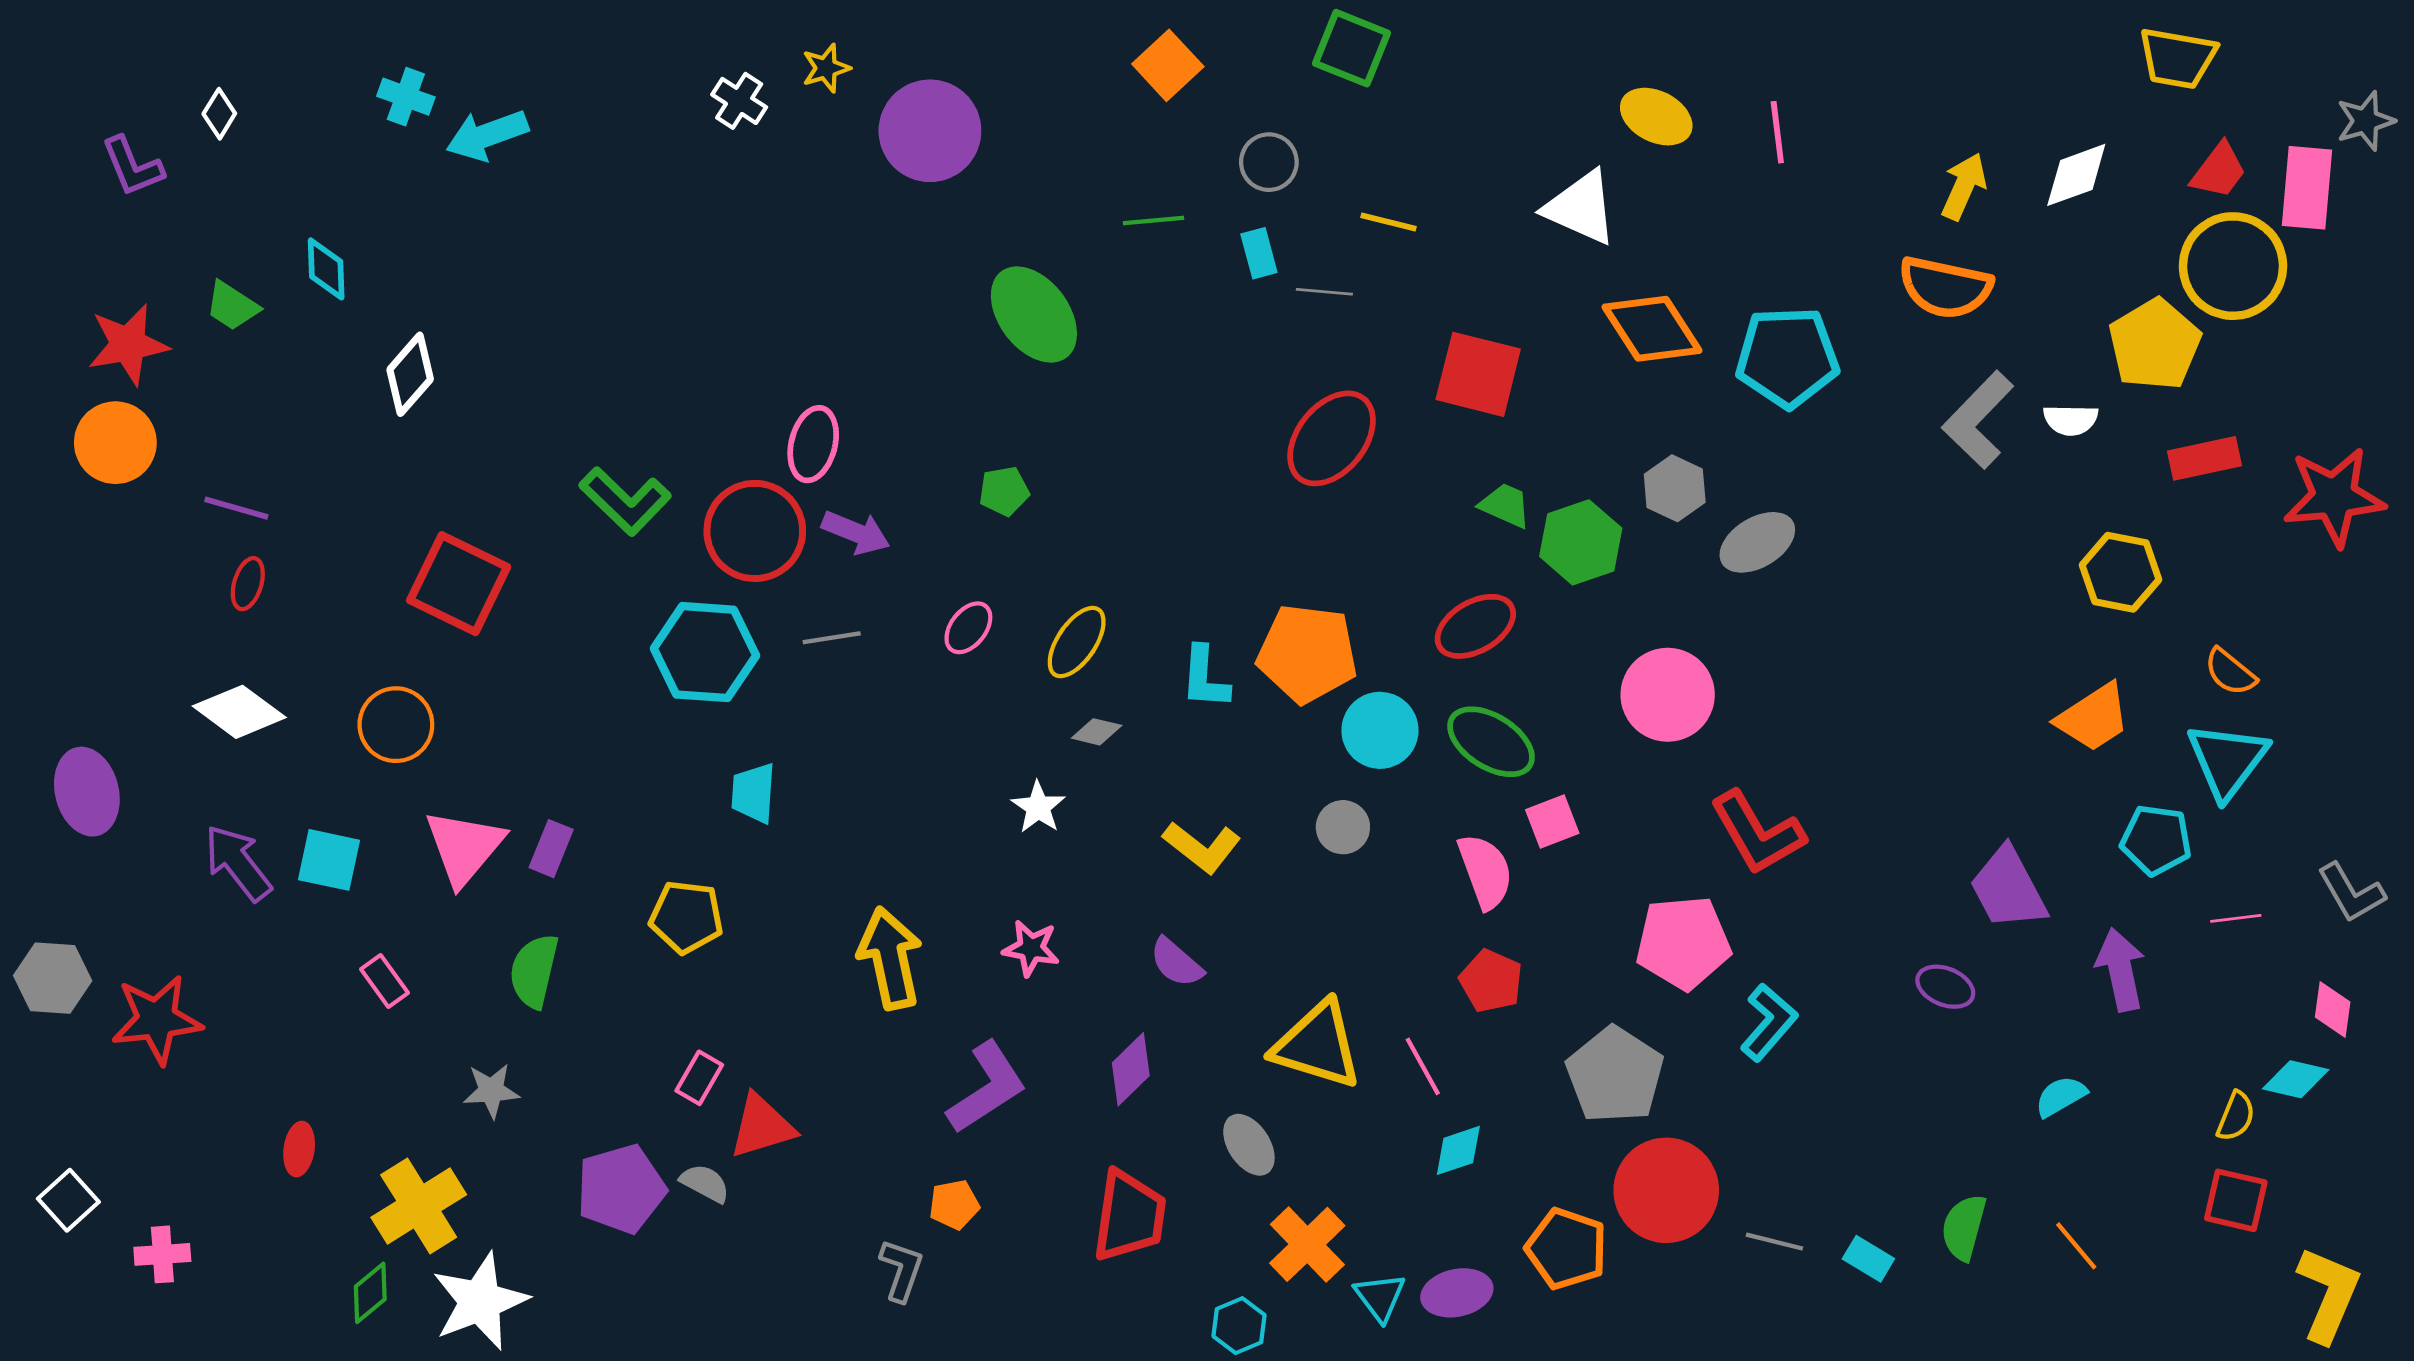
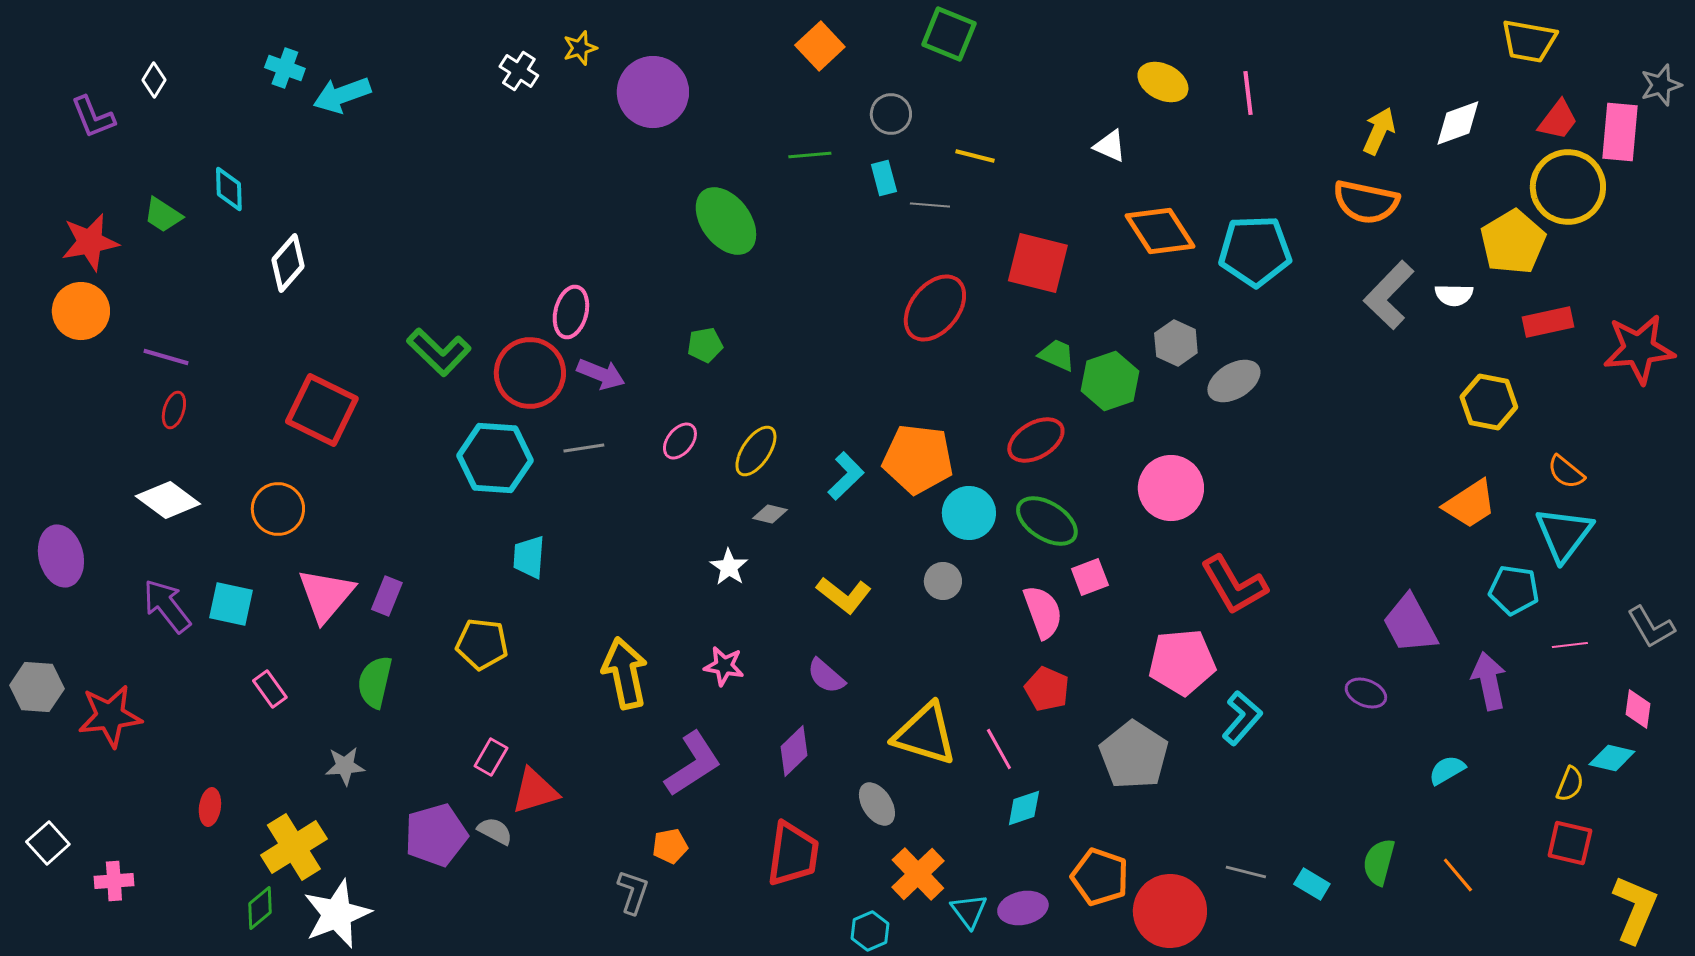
white triangle: (1581, 208) -> (1110, 146), size x0.6
cyan L-shape: (1205, 678) -> (846, 476), turned -138
red circle: (1666, 1190) -> (1170, 911), moved

